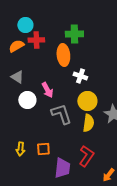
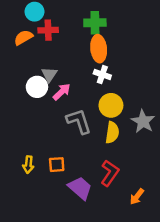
orange ellipse: (63, 55) -> (99, 49), moved
gray triangle: (17, 77) -> (49, 75), moved, turned 32
pink arrow: (47, 90) -> (62, 92), turned -105
white circle: (27, 100) -> (37, 87), moved
purple trapezoid: (62, 168) -> (80, 188), turned -55

